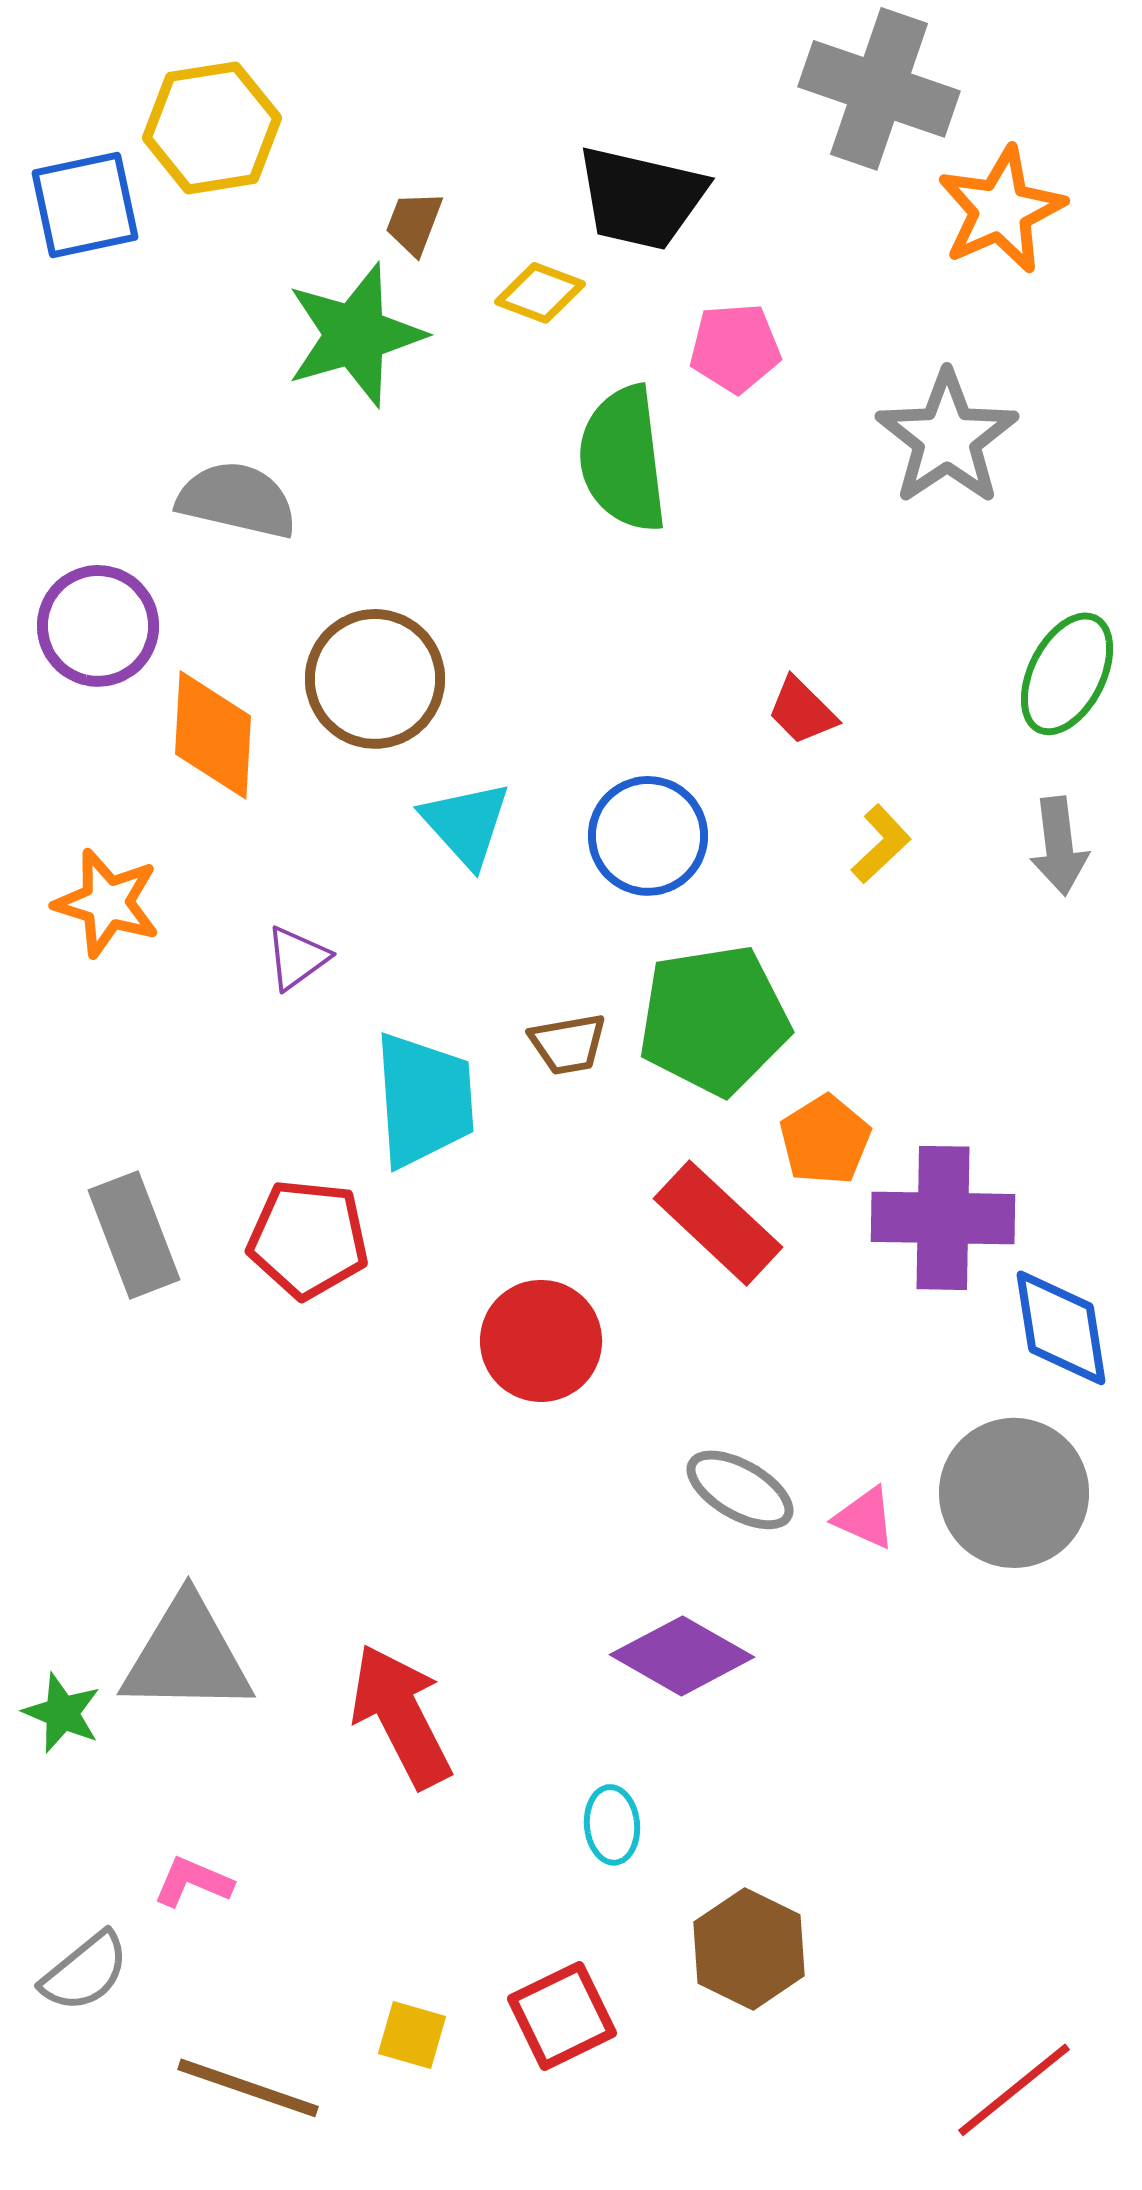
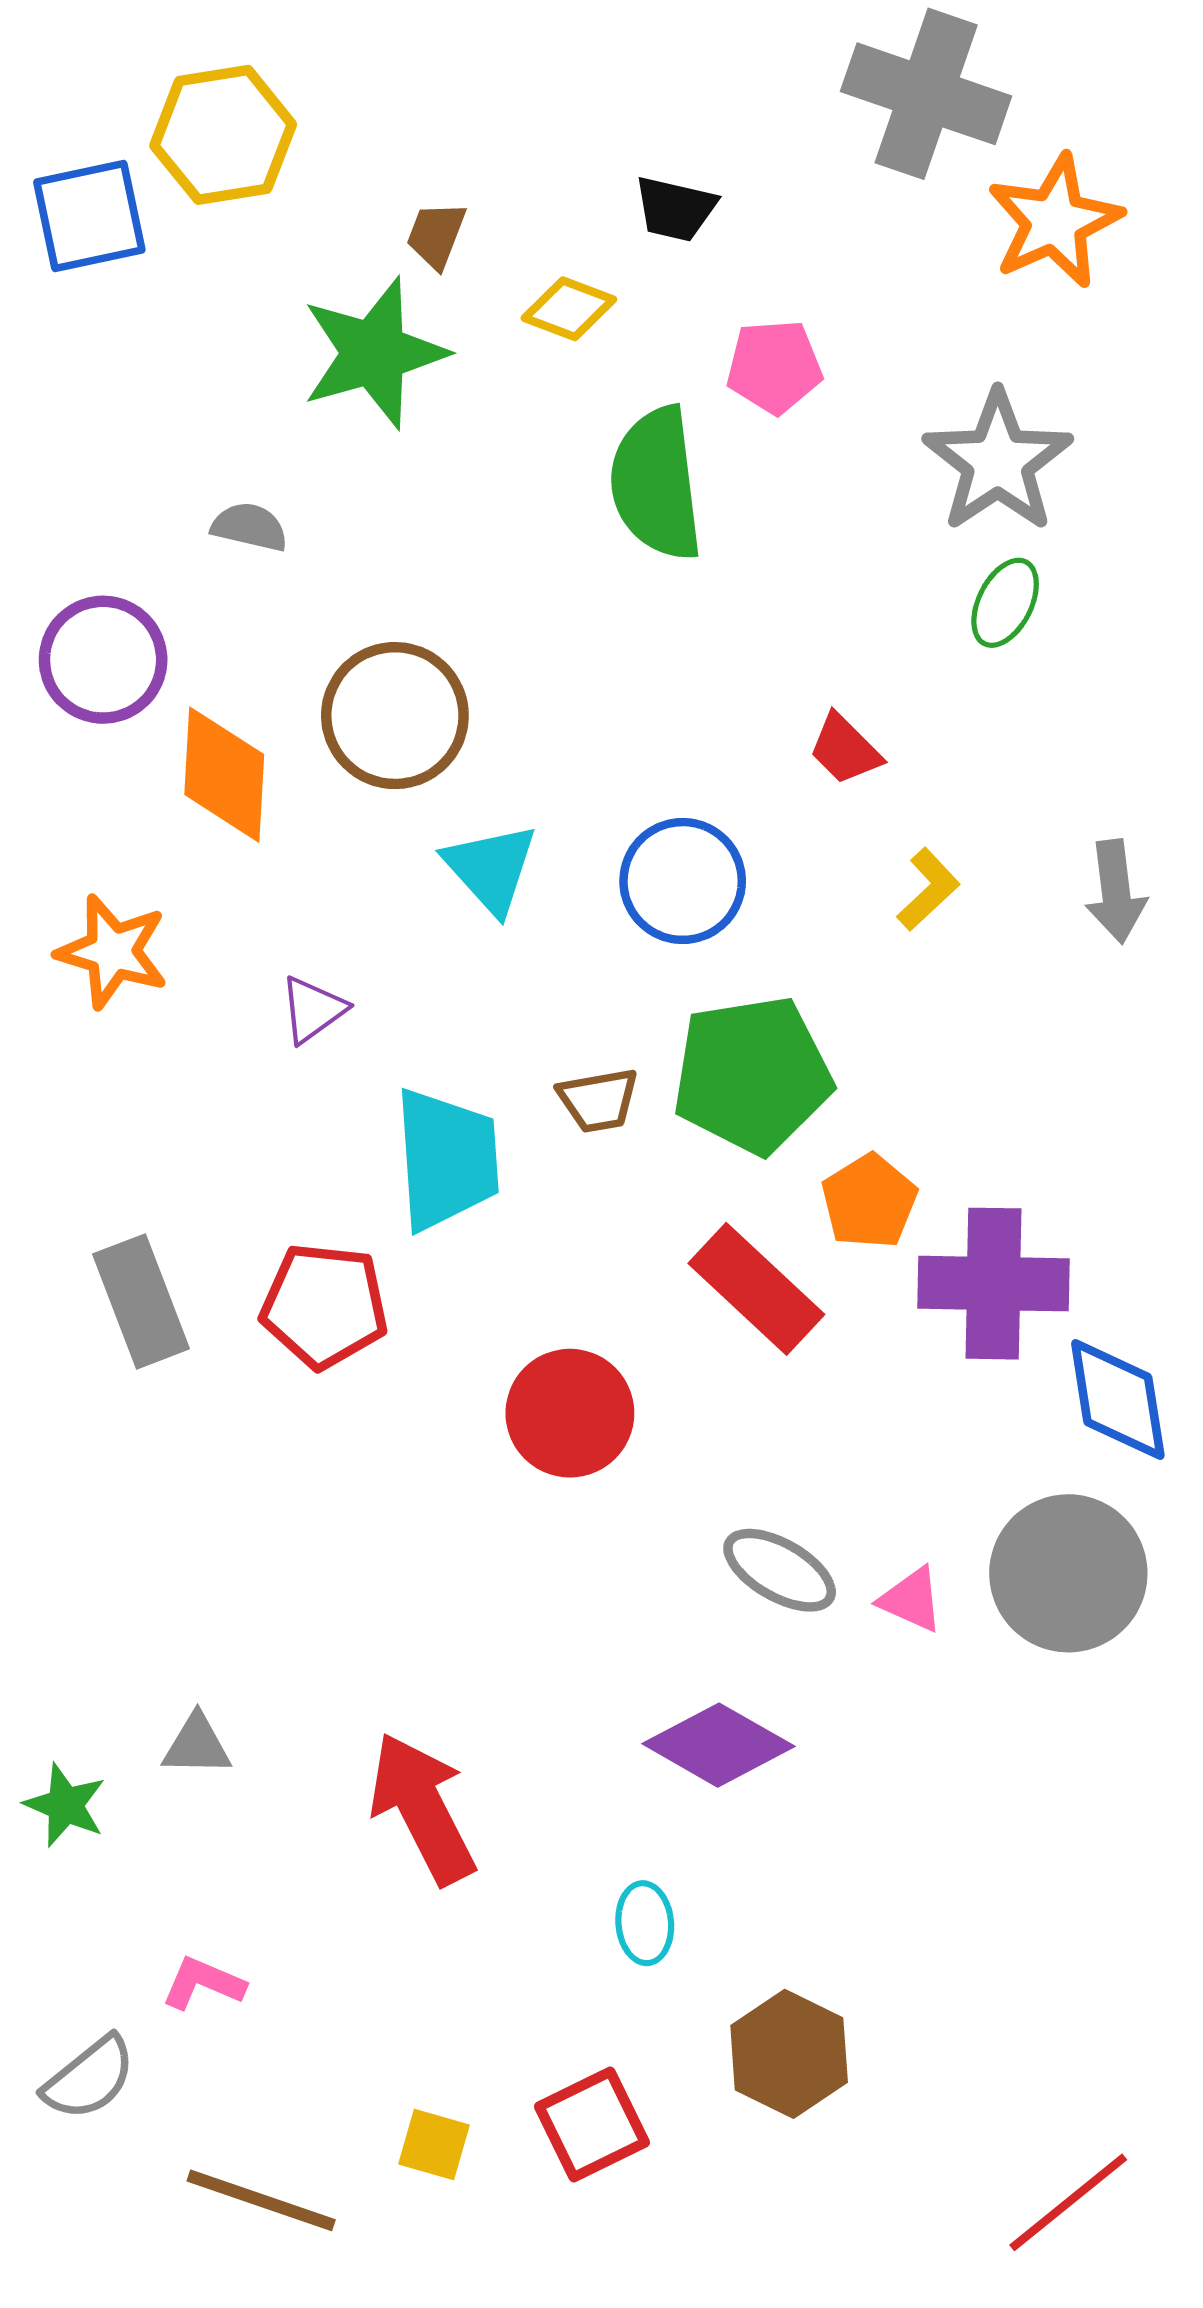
black trapezoid: (641, 198) -> (675, 209), size x0.6
gray semicircle: (237, 500) -> (250, 527), size x0.6
green ellipse: (1067, 674) -> (1005, 603), moved, size x0.7
gray triangle: (187, 1656) -> (197, 1745), size x0.5

